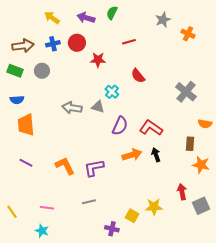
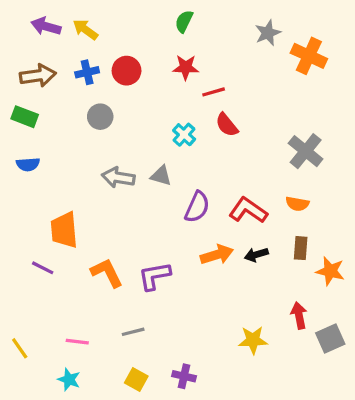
purple arrow: (86, 18) -> (46, 26), moved
orange cross: (188, 34) -> (309, 56), size x1.5
red line: (129, 42) -> (214, 92), moved
red star: (98, 60) -> (186, 67), moved
gray circle: (42, 71) -> (100, 117), moved
cyan cross: (112, 92) -> (184, 135), moved
orange semicircle: (205, 124) -> (297, 204), moved
orange trapezoid: (26, 125) -> (64, 230), moved
brown rectangle: (190, 144) -> (301, 248), moved
black arrow: (156, 155) -> (256, 255), turned -88
gray line: (89, 202) -> (133, 332), moved
yellow square: (132, 216) -> (136, 380), moved

